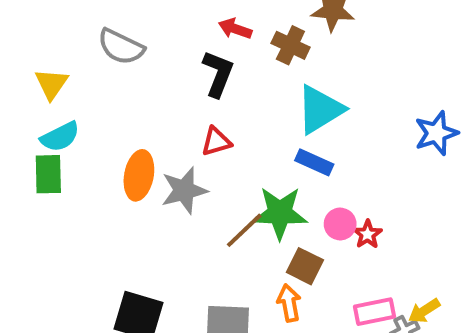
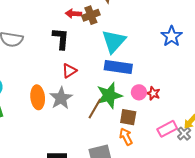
red arrow: (235, 29) -> (73, 14), moved
brown cross: (290, 45) -> (91, 15), turned -30
blue rectangle: (314, 162) -> (118, 67), size x1.5

